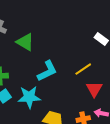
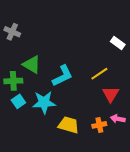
green triangle: (25, 42) -> (32, 65), moved

